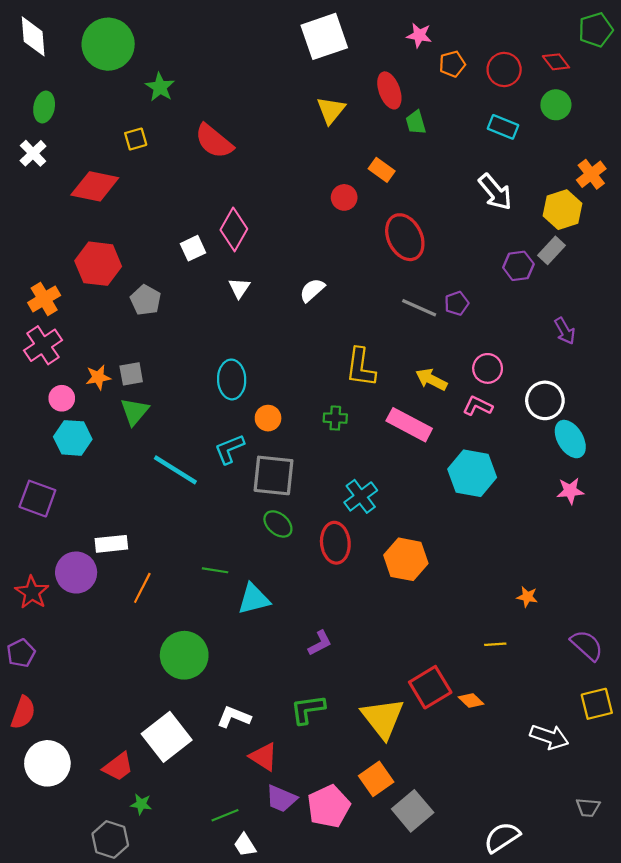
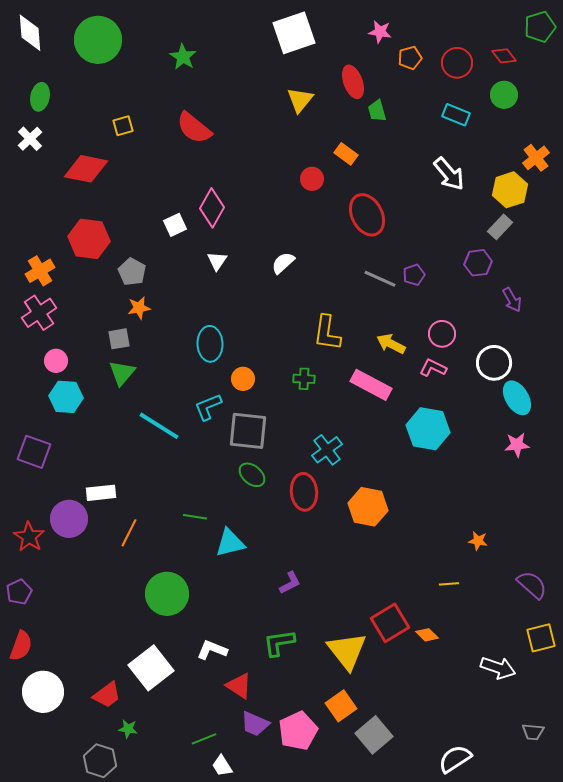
green star: (160, 87) -> (183, 57), moved
purple hexagon: (518, 266) -> (478, 263), moved
orange star: (98, 377) -> (139, 308), moved

